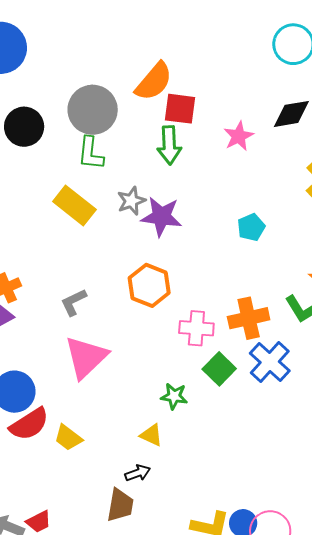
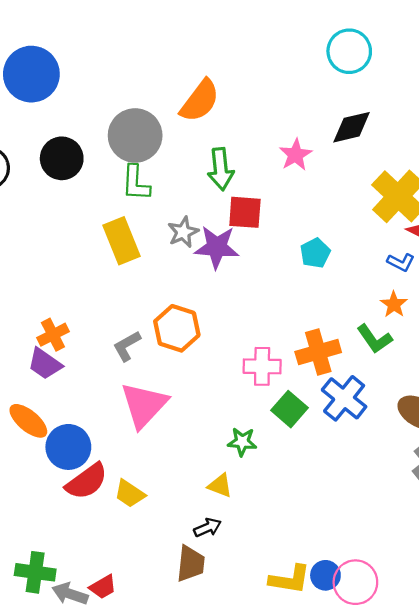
red square: (180, 109) -> (245, 212), moved
yellow rectangle: (74, 205) -> (122, 241), turned 33
orange hexagon: (149, 285) -> (177, 328), moved

